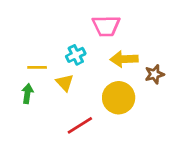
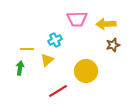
yellow arrow: (124, 59) -> (106, 24), moved
brown star: (154, 74) -> (113, 45), moved
yellow triangle: (65, 83) -> (47, 60), turned 32

